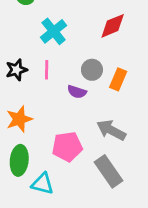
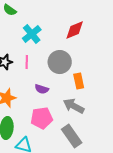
gray circle: (92, 70) -> (60, 62), size x1.5
orange rectangle: (118, 79) -> (79, 81), moved, turned -35
purple semicircle: (77, 92) -> (42, 89), moved

